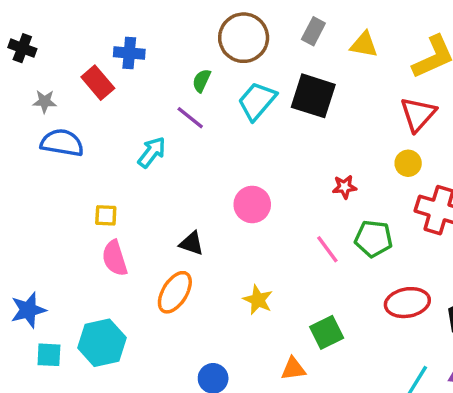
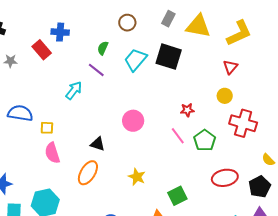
brown circle: (244, 38) -> (127, 23), size x0.6
yellow triangle: (364, 45) -> (198, 26), size x1.5
red triangle: (418, 114) -> (230, 67), size x0.7
blue semicircle: (62, 143) -> (20, 113), moved
green pentagon: (374, 239) -> (205, 140), turned 30
pink line: (327, 249) -> (178, 136), moved

